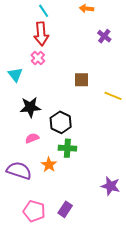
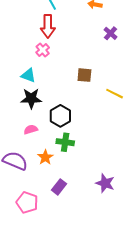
cyan triangle: (15, 75) -> (28, 75), moved, turned -35
purple rectangle: (65, 209) -> (59, 187), moved

